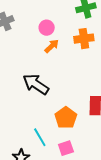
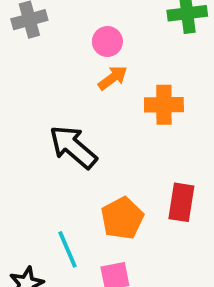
orange cross: (84, 39) -> (164, 105), moved

